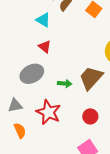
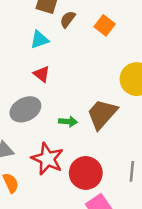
cyan triangle: (43, 20) -> (39, 40), turned -49
red circle: (90, 116) -> (86, 173), moved, size x1.6

